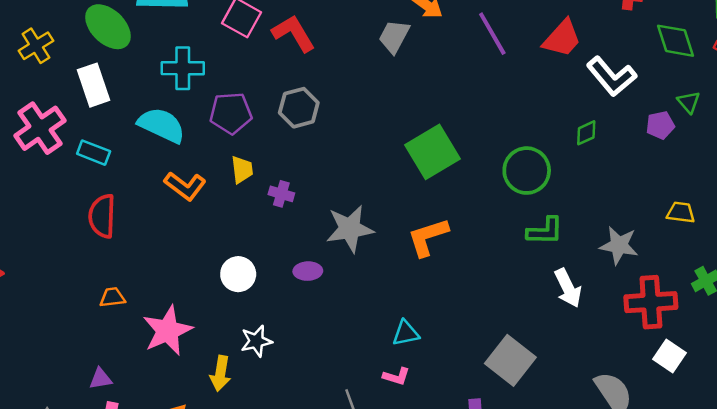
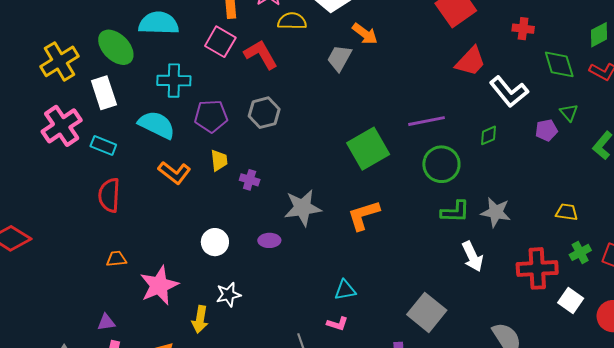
purple line: (492, 34) -> (426, 121), moved, turned -72
yellow cross: (36, 46) -> (59, 61), size x1.4
yellow trapezoid: (681, 212) -> (567, 212), moved
gray star: (619, 245) -> (496, 212), moved
white square: (669, 356) -> (571, 301), moved

